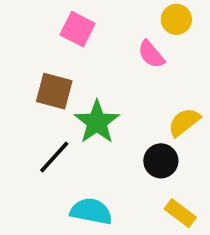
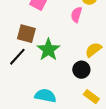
pink semicircle: (151, 54) -> (76, 15), turned 56
black line: (54, 157) -> (17, 57), moved

